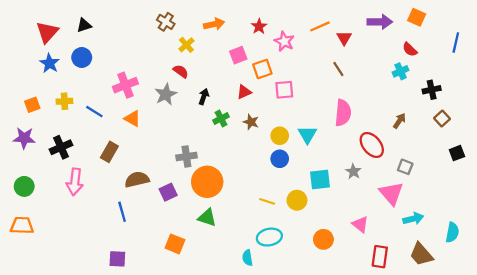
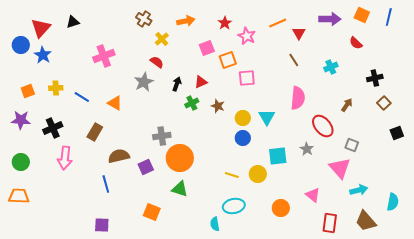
blue line: (456, 43) -> (389, 17), moved
blue circle: (82, 58) -> (21, 45), moved
cyan cross: (401, 71) -> (331, 67), moved
pink cross: (125, 85) -> (104, 56), moved
red triangle: (244, 92) -> (201, 82), moved

